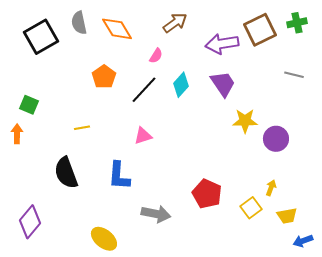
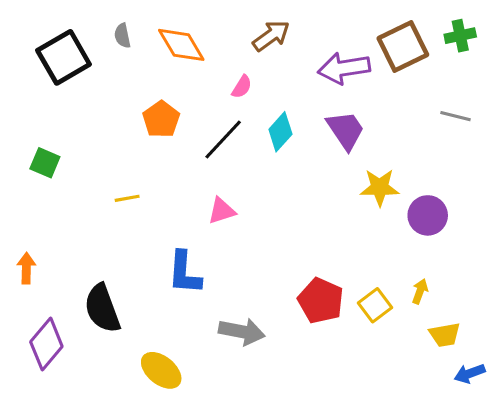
gray semicircle: (79, 23) -> (122, 36), size x0.7
orange arrow: (17, 134) -> (26, 268), moved
black semicircle: (66, 173) -> (102, 308), moved
yellow square: (251, 208) -> (375, 305), moved

